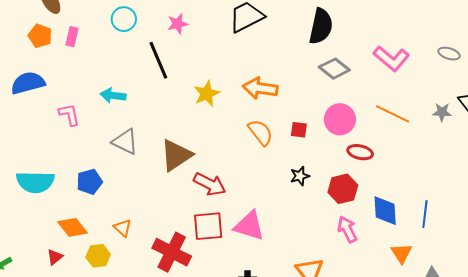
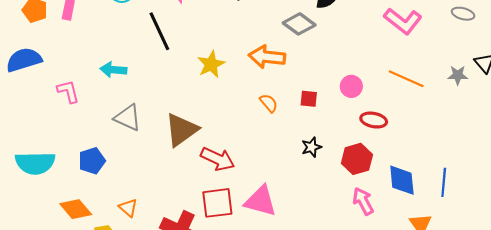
gray diamond: (334, 69) -> (299, 24), moved
pink circle: (340, 119) -> (351, 86), size x0.7
orange semicircle: (260, 132) -> (269, 103), size x0.7

